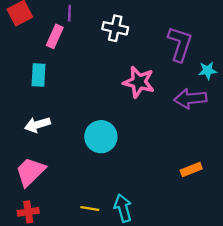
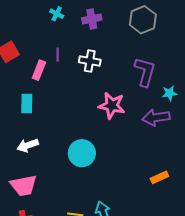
purple line: (69, 13) -> (58, 55), moved
pink trapezoid: (30, 172) -> (24, 186), turned -144

